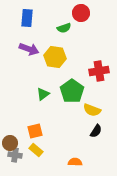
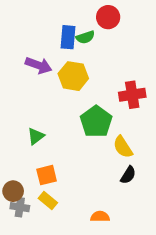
blue rectangle: (27, 18) -> (68, 37), moved
green triangle: (43, 94) -> (36, 136), moved
yellow semicircle: (92, 110) -> (123, 147), turned 36

